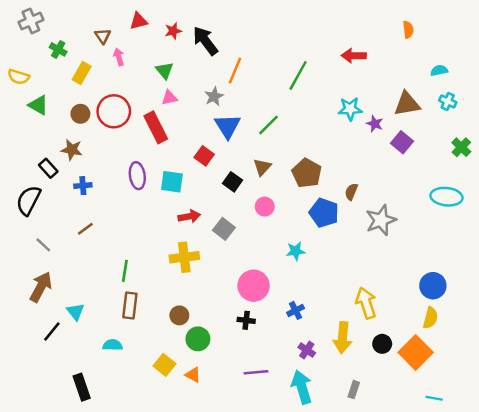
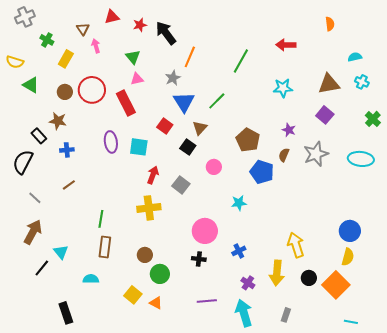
purple star: (375, 124) -> (289, 130), moved
brown triangle: (262, 167) -> (200, 128), moved
red arrow: (189, 216) -> (153, 175), turned -60
gray star: (381, 220) -> (316, 154), moved

